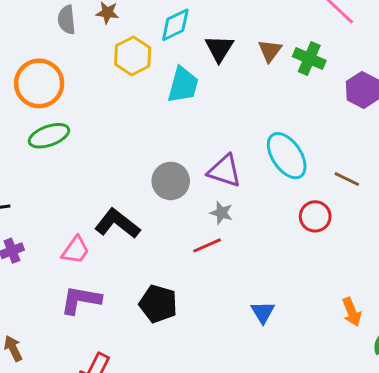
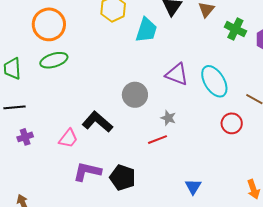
green cross: (309, 58) -> (235, 29), moved
purple triangle: (225, 171) -> (177, 74), moved
purple L-shape: (81, 300) -> (87, 172), moved

